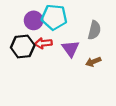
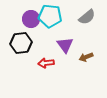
gray semicircle: (94, 30) -> (87, 17), moved, turned 36
red arrow: (43, 43) -> (46, 63), moved

